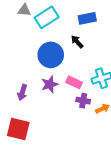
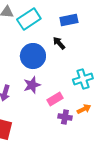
pink rectangle: (74, 82) -> (55, 99), moved, turned -56
purple cross: (83, 101) -> (65, 117), moved

